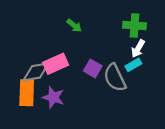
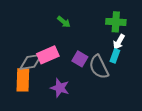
cyan rectangle: (133, 65) -> (115, 56), turned -40
purple star: (53, 97) -> (60, 88), moved

